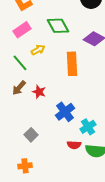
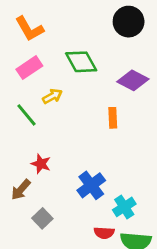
orange rectangle: (72, 64) -> (113, 118), moved, size x0.6
brown arrow: (19, 88) -> (21, 190), moved
red star: (39, 92) -> (41, 164), moved

